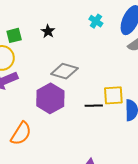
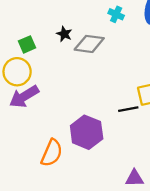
gray diamond: (64, 71) -> (89, 44), moved
purple hexagon: (50, 98) -> (87, 132), moved

